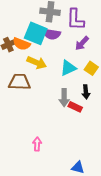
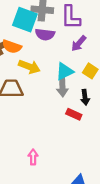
cyan square: (36, 33) -> (25, 20), moved
gray arrow: (64, 98) -> (62, 87), moved

